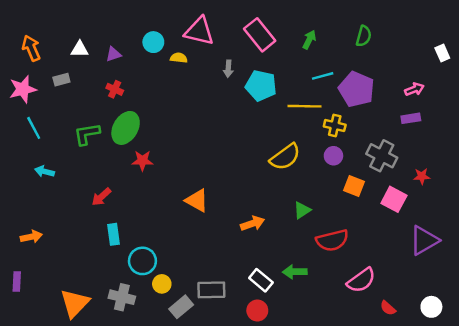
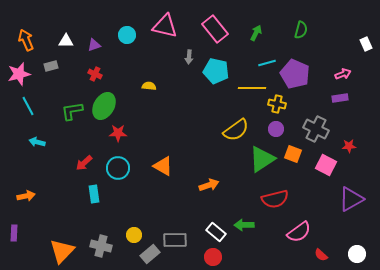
yellow semicircle: (179, 58) -> (149, 86), moved
green triangle: (302, 210) -> (262, 159), moved, size x1.8
cyan circle: (142, 261) -> (118, 168), moved

